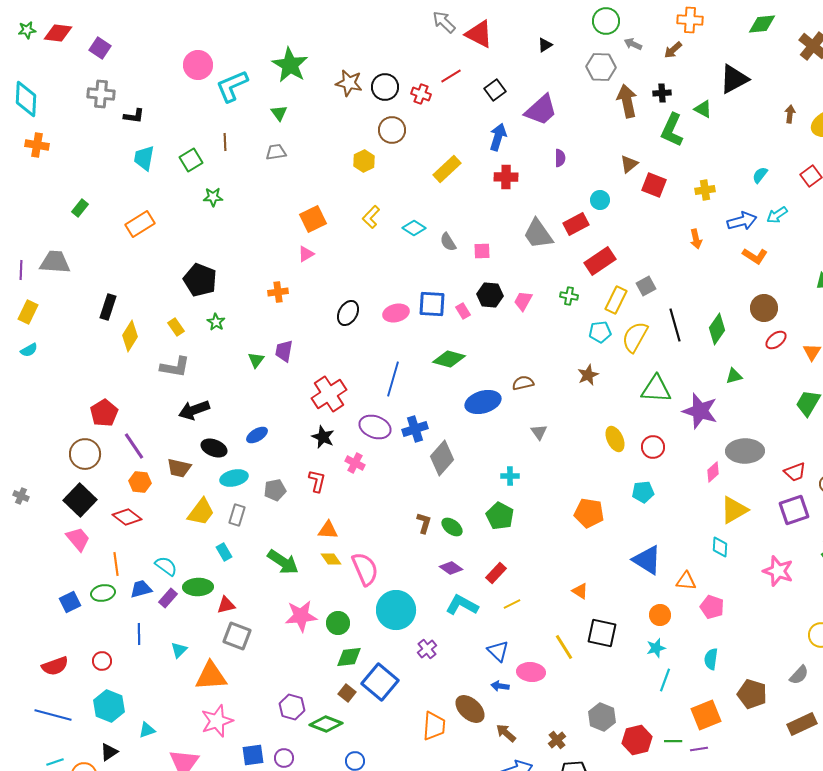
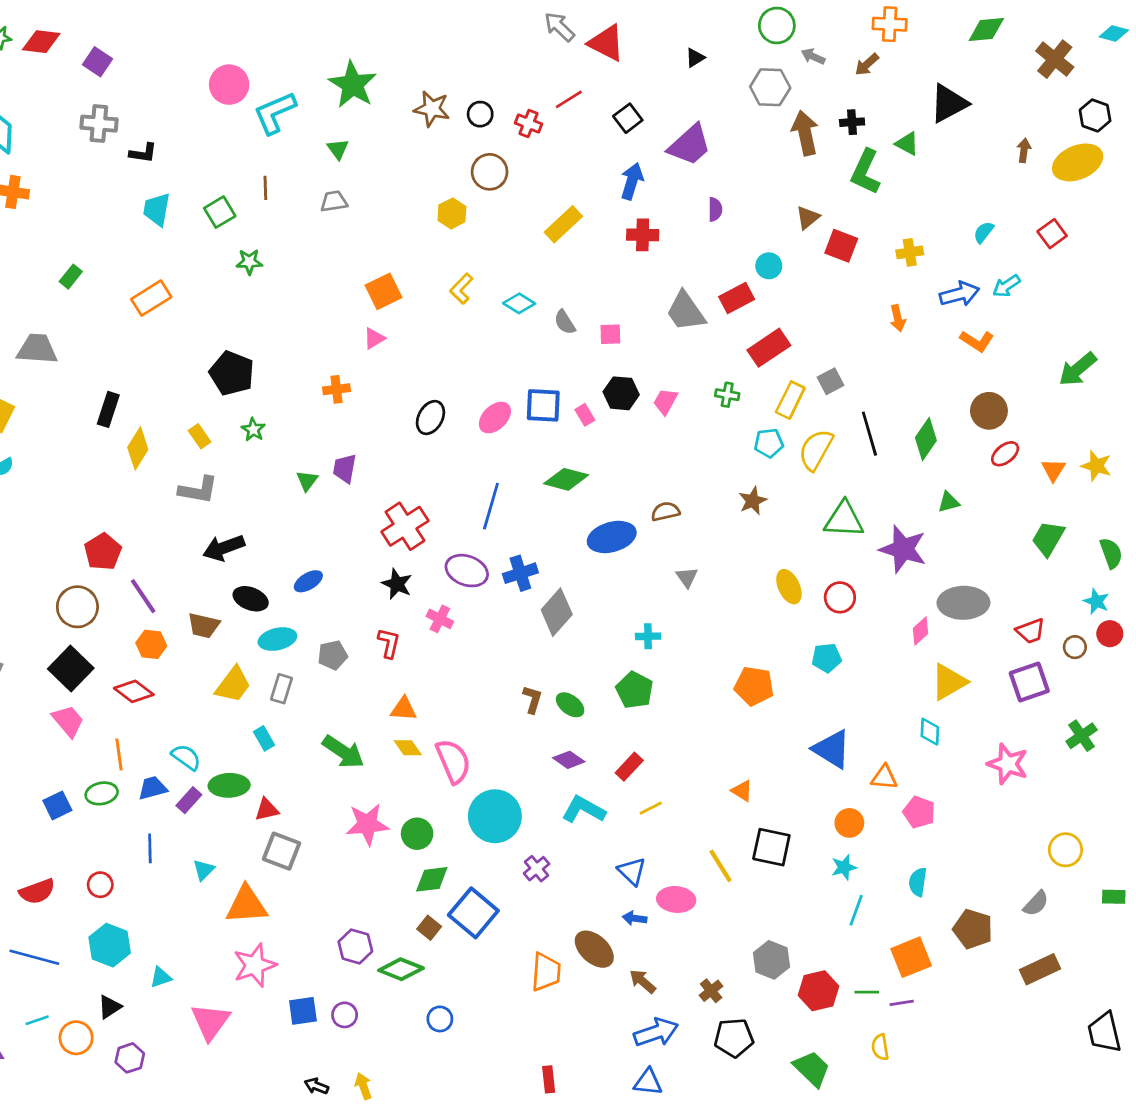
black circle: (385, 87) -> (480, 114), size x0.7
pink ellipse: (396, 313) -> (495, 418), turned -30

